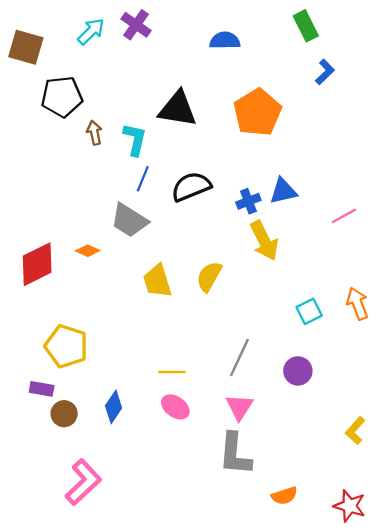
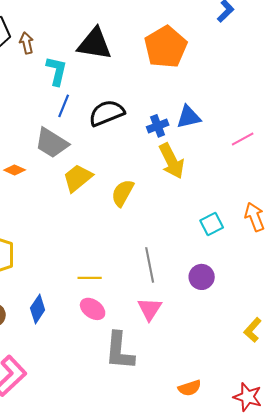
brown arrow: (94, 133) -> (27, 43), moved
yellow trapezoid: (157, 281) -> (78, 178), moved, turned 68
gray line: (239, 357) -> (150, 265), turned -36
gray L-shape: (235, 454) -> (120, 351), moved

